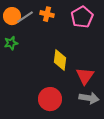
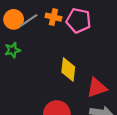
pink pentagon: (82, 17) -> (79, 21), moved, turned -30
red triangle: (85, 76) -> (97, 88), turned 36

